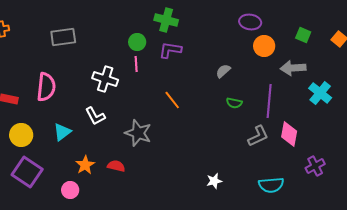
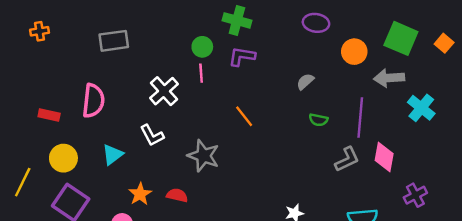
purple ellipse: (250, 22) -> (316, 23), moved
green square: (303, 35) -> (401, 38), size x1.8
white cross: (105, 79) -> (164, 91), turned 30

